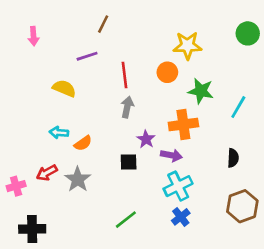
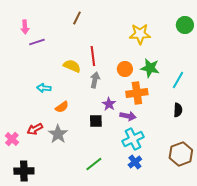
purple line: (87, 56) -> (37, 42), moved
orange circle: (167, 72) -> (125, 69), moved
yellow semicircle: (64, 88) -> (72, 66), moved
cyan arrow: (59, 133) -> (44, 88), moved
black semicircle: (233, 158) -> (178, 110), moved
pink cross: (16, 186) -> (12, 139), turned -32

